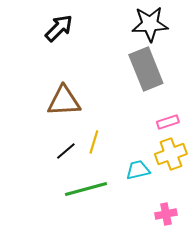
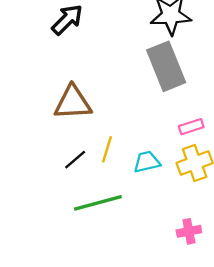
cyan trapezoid: (138, 170) -> (147, 162), moved

